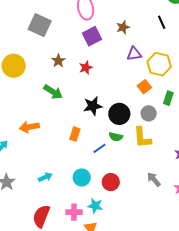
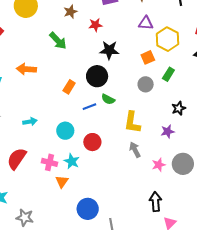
black star: (93, 106) -> (109, 50), moved
black circle: (119, 114) -> (97, 76), moved
yellow L-shape: (142, 138) -> (132, 122), moved

